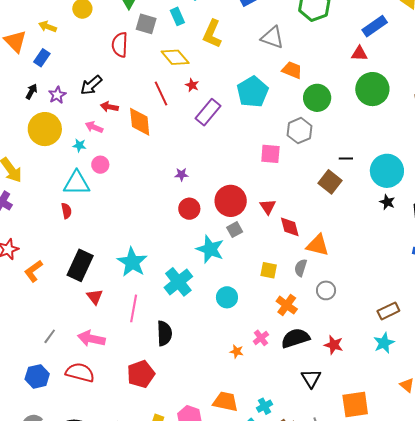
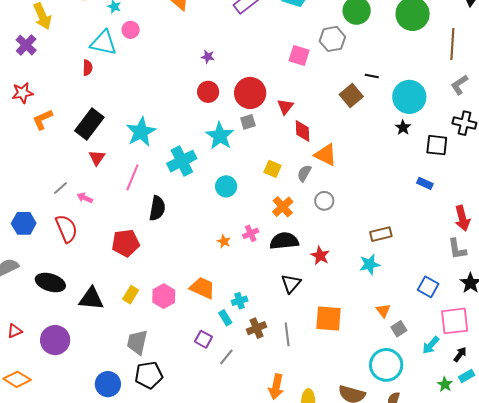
gray line: (50, 336) -> (60, 188), moved
pink arrow: (91, 339) -> (85, 198), size x0.6
red semicircle: (80, 372) -> (66, 229), turned 40

